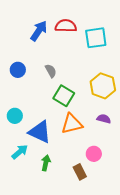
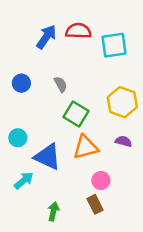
pink circle: (94, 154) -> (101, 181), moved
green arrow: (46, 163) -> (53, 211), moved

